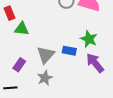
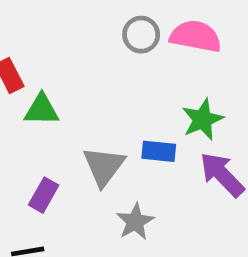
green star: (89, 39) -> (202, 119), turned 30
gray star: (45, 78) -> (135, 222), moved

